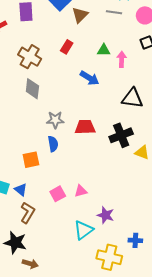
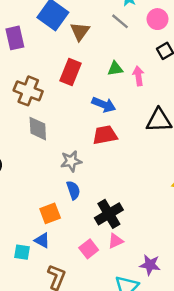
gray line: (114, 12) -> (120, 21), turned 42
red rectangle: (67, 47) -> (70, 72), size x1.5
red trapezoid: (85, 127) -> (105, 135), moved
black cross: (121, 135) -> (109, 214), moved
blue triangle: (21, 190) -> (42, 240), moved

